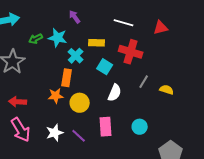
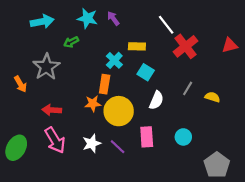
white line: (124, 23) -> (166, 25), turned 36
red triangle: (161, 28) -> (230, 45), moved
cyan star: (58, 38) -> (87, 18), moved
red cross: (131, 52) -> (185, 46), moved, turned 35
yellow circle: (80, 103) -> (119, 111), size x1.4

